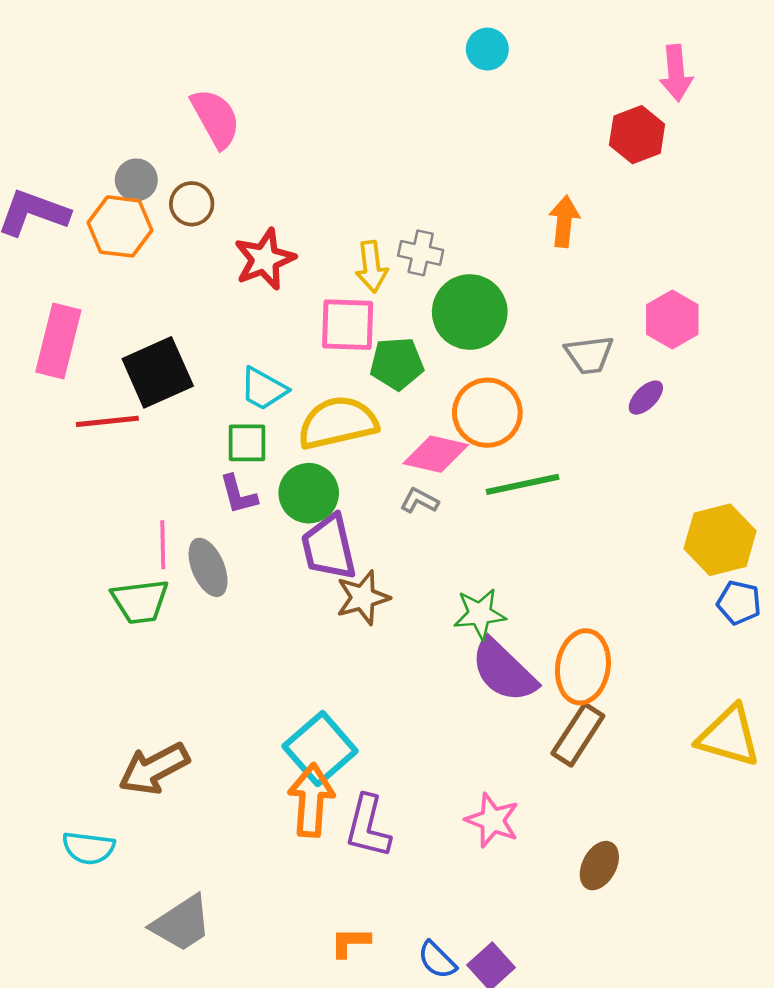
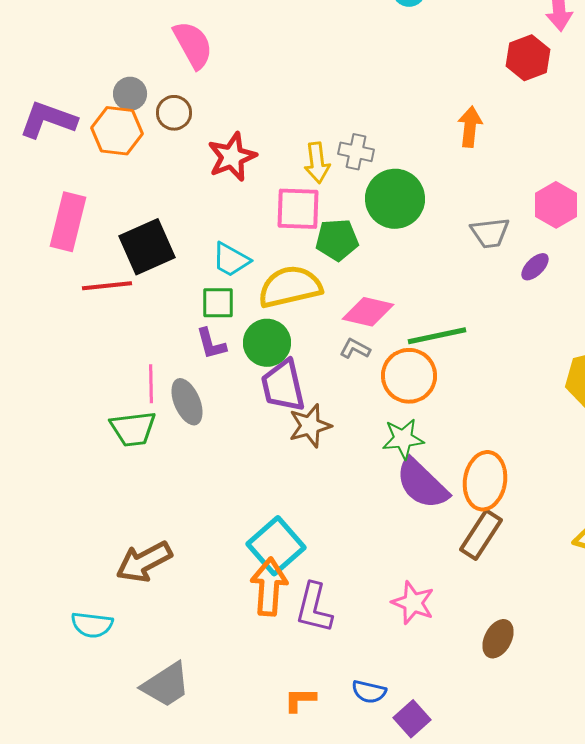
orange circle: (487, 413) -> (409, 376), moved
blue semicircle: (437, 960) -> (369, 692), moved, turned -32

